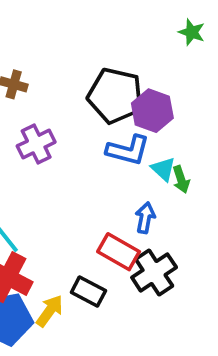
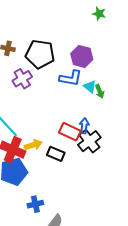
black pentagon: (115, 96) -> (40, 54), moved
blue arrow: (145, 218) -> (84, 126), moved
yellow arrow: (50, 311) -> (33, 145), moved, turned 42

